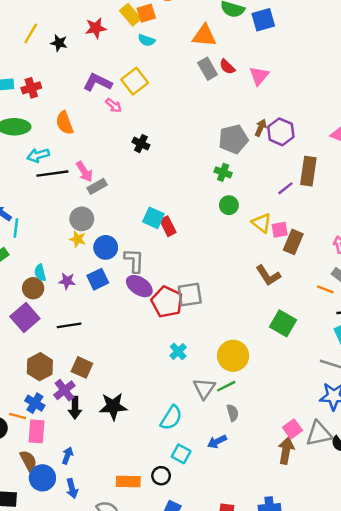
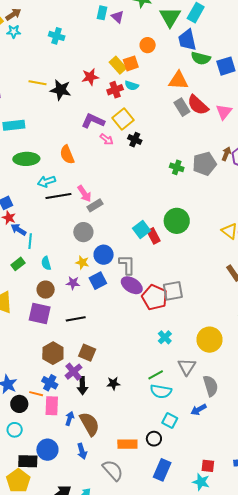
yellow line: (31, 33) -> (38, 83), turned 72
black star: (59, 43) -> (61, 90), size x1.5
red semicircle: (227, 67) -> (198, 105), size x1.6
red cross: (31, 88) -> (115, 90), moved
black cross: (141, 144) -> (135, 140), moved
green cross: (223, 172) -> (177, 167), moved
green circle: (229, 205) -> (177, 221), moved, size x1.6
cyan square: (153, 218) -> (142, 229), turned 30
yellow star: (78, 239) -> (82, 262), moved
cyan semicircle: (40, 273) -> (46, 263), moved
purple square: (25, 317) -> (40, 314), turned -35
green line: (226, 386) -> (156, 375), moved
black star: (113, 406) -> (113, 383), size x0.6
gray semicircle: (233, 413) -> (211, 386), size x1.5
cyan semicircle: (171, 418) -> (161, 391), turned 70
blue arrow: (67, 456) -> (70, 418), moved
brown semicircle: (28, 461) -> (89, 424), moved, size x1.4
blue circle: (42, 478) -> (47, 450), moved

